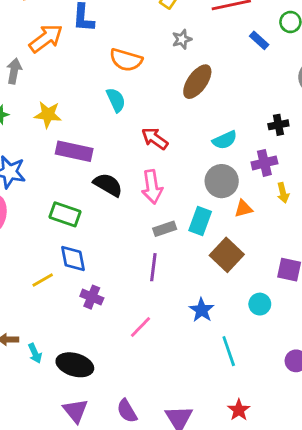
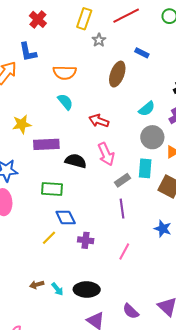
gray star: (182, 39) -> (99, 40), moved
blue rectangle: (259, 40) -> (142, 53), moved

